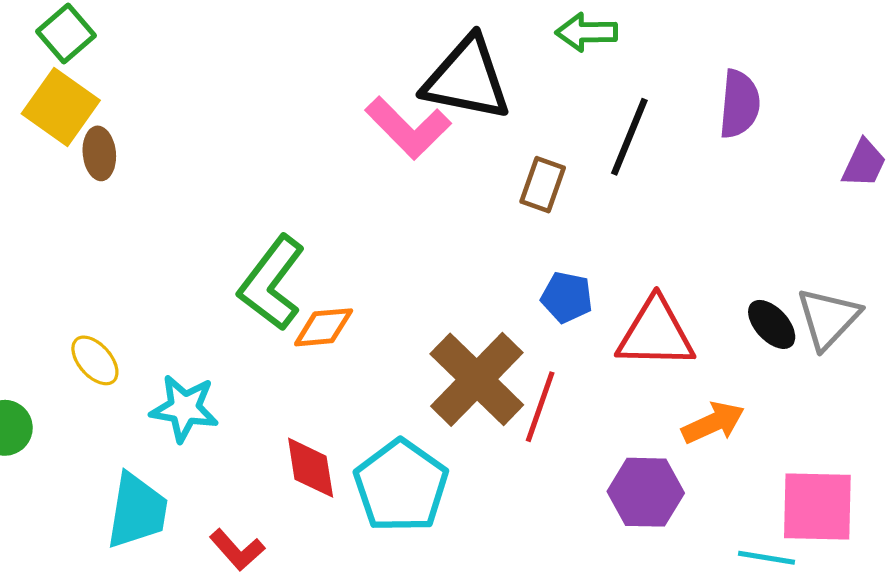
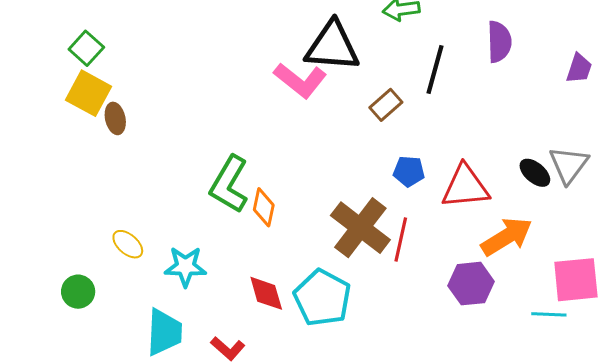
brown rectangle: (543, 185) -> (386, 105), turned 36
orange diamond: (324, 327) -> (264, 207), turned -66
orange arrow: (713, 423) -> (507, 237), size x1.4

